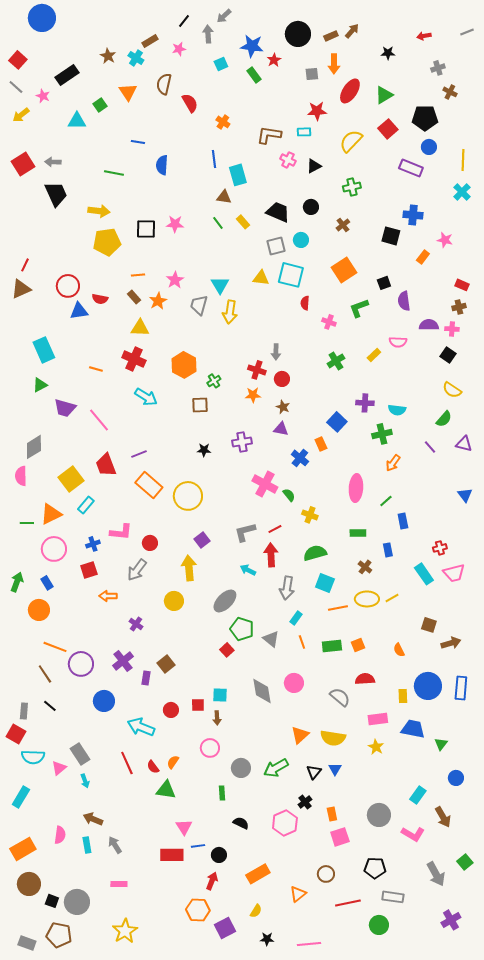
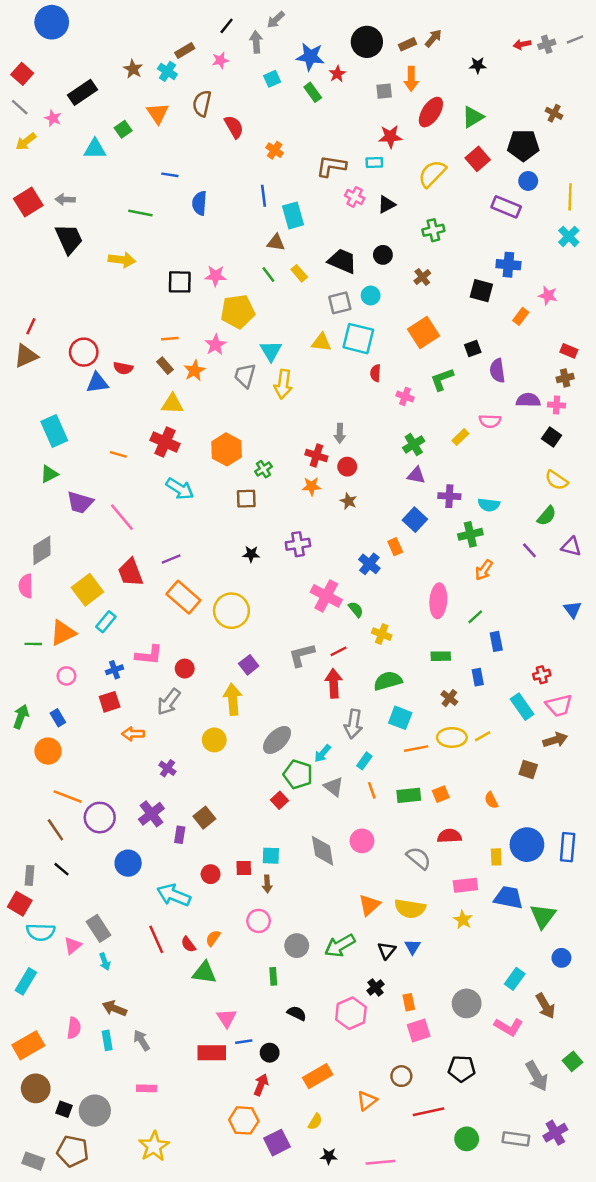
gray cross: (438, 68) -> (547, 44), moved
yellow pentagon: (107, 242) -> (238, 311), moved
purple triangle: (281, 429) -> (416, 475), moved
pink circle: (54, 549) -> (66, 676), size x0.6
cyan arrow: (248, 570) -> (323, 753), moved, turned -77
brown arrow: (451, 643) -> (555, 740), moved
green triangle: (441, 744) -> (543, 916), size x1.6
gray rectangle: (393, 897) -> (516, 1139), moved

